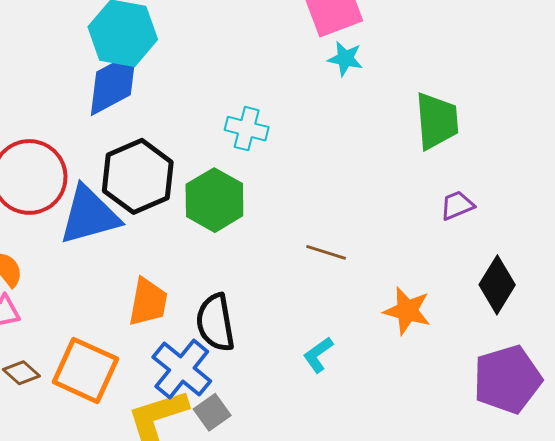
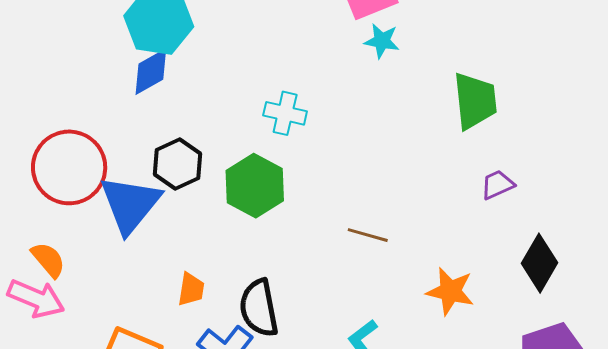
blue diamond: (114, 83) -> (151, 72), size x0.7
black hexagon: (138, 176) -> (177, 164), size x0.7
blue triangle: (89, 215) -> (130, 204), turned -34
orange trapezoid: (148, 302) -> (191, 289), size x0.7

